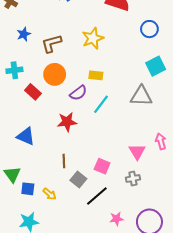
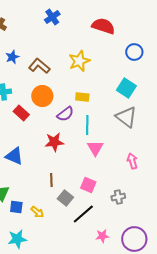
brown L-shape: (52, 43) -> (39, 66), turned 55
cyan square: (156, 66) -> (126, 88), moved, turned -30
gray triangle: (141, 96) -> (126, 117), turned 35
cyan line: (101, 104) -> (87, 125), turned -36
pink arrow: (161, 141) -> (132, 161), moved
pink triangle: (137, 152) -> (95, 148), moved

